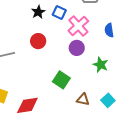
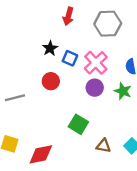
blue square: (59, 13) -> (70, 58), moved
green star: (101, 65) -> (123, 91), moved

